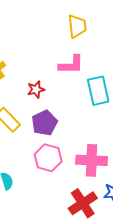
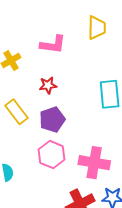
pink L-shape: (71, 65) -> (53, 44), moved

